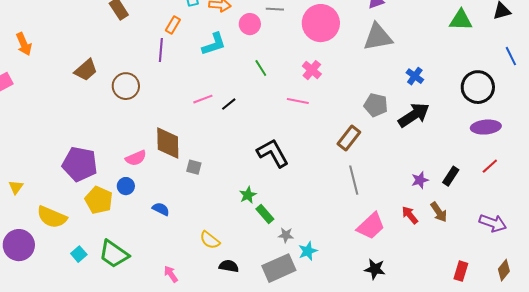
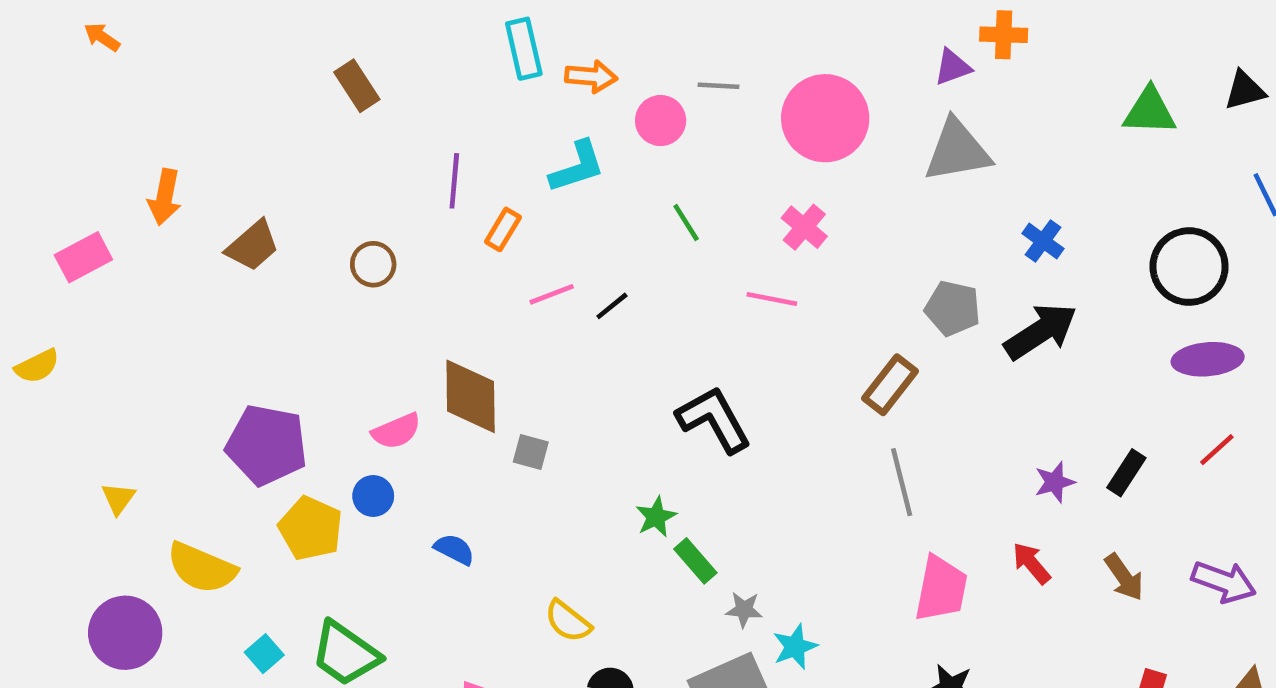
orange rectangle: (173, 25) -> (503, 229), moved
orange arrow: (24, 44) -> (165, 197), moved, turned 35
brown trapezoid: (86, 70) -> (253, 246), moved
brown circle: (126, 86) -> (373, 264), size x0.7
brown arrow: (439, 212) -> (1124, 577), moved
pink trapezoid: (371, 226) -> (941, 589), turned -36

